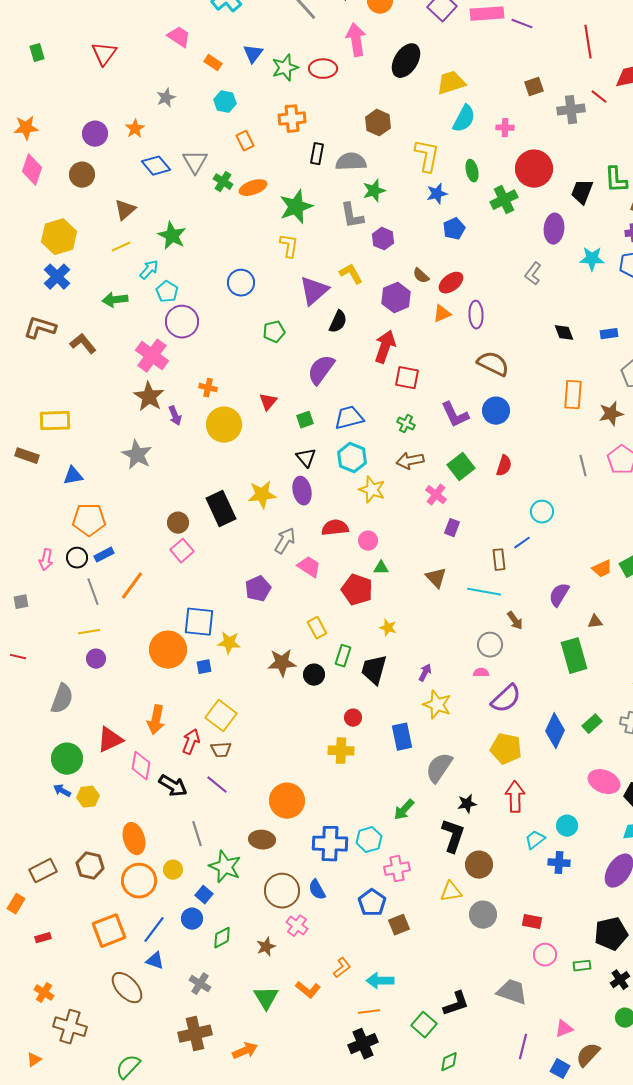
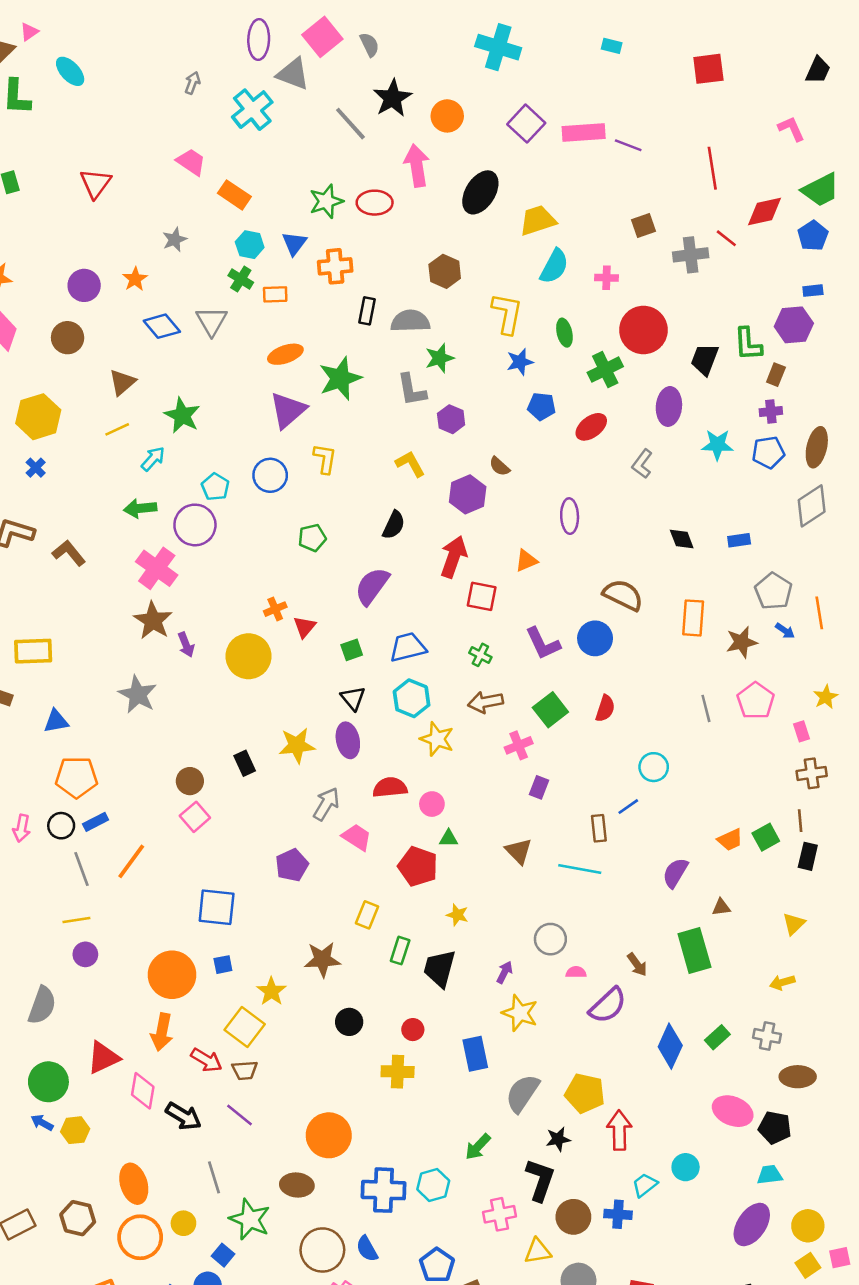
blue triangle: (253, 54) -> (294, 243), moved
orange rectangle: (213, 63) -> (234, 195), size x1.4
orange rectangle: (245, 141) -> (275, 294), turned -66
green cross: (223, 182) -> (241, 279), moved
blue pentagon: (454, 229) -> (542, 406), turned 30
yellow L-shape: (289, 246) -> (325, 459), moved
blue cross: (57, 277) -> (36, 468), size x0.6
red ellipse: (451, 283) -> (591, 427), moved
purple triangle: (314, 291) -> (288, 410), moved
cyan pentagon: (167, 292) -> (215, 487), moved
green arrow: (115, 300) -> (140, 508), moved
orange triangle: (442, 314) -> (526, 561), moved
brown semicircle: (493, 364) -> (623, 595), moved
orange cross: (208, 388) -> (275, 609), moved, turned -36
pink cross: (436, 495) -> (519, 745), turned 30
black rectangle: (221, 509) -> (245, 763), size x0.6
brown arrow: (515, 621) -> (637, 965), moved
yellow rectangle: (317, 628) -> (367, 915), turned 50
yellow star: (229, 643) -> (271, 991), moved, turned 30
gray circle: (490, 645) -> (550, 939), moved
orange circle: (168, 650) -> (172, 975), moved
black circle: (314, 675) -> (349, 1022), moved
red arrow: (191, 742) -> (206, 1060), turned 100
yellow pentagon: (506, 749) -> (585, 1093), moved
blue cross: (559, 863) -> (618, 1214), moved
pink cross: (397, 869) -> (499, 1214), moved

